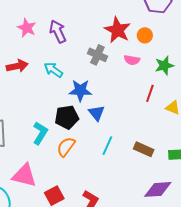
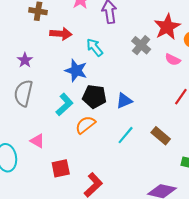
blue star: (80, 90) -> (76, 71), moved
blue triangle: (97, 113) -> (124, 101), turned 30
brown rectangle: (144, 149) -> (161, 136), moved
pink triangle: (24, 175) -> (37, 141), size x0.6

